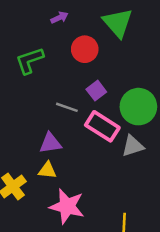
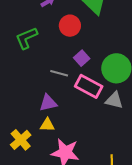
gray triangle: (133, 146) -> (114, 100), turned 36

